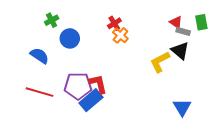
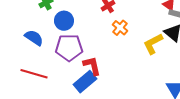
orange cross: (120, 35) -> (120, 28), moved
purple pentagon: (78, 86) -> (69, 48), moved

